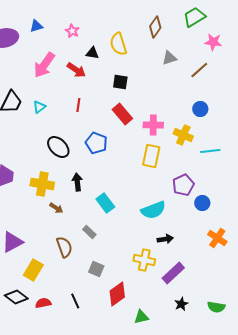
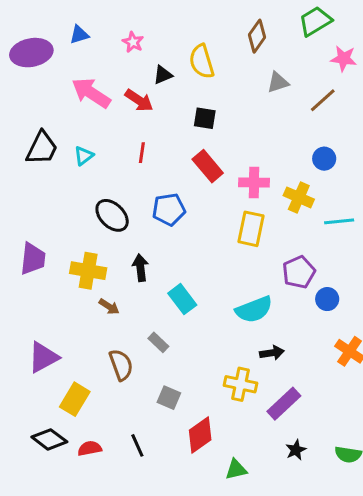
black triangle: (92, 53) -> (163, 75), turned -32
pink arrow: (44, 65) -> (91, 93), turned 88
blue pentagon: (96, 143) -> (169, 209), turned -30

